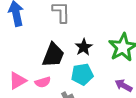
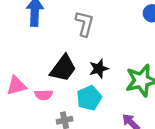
cyan pentagon: (82, 74) -> (89, 98), turned -30

